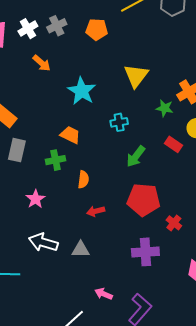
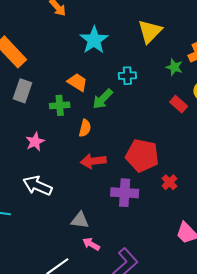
green arrow: (136, 156) -> (103, 99), moved
red arrow: (96, 211) -> (93, 161), size x1.4
gray triangle: (81, 250) -> (80, 220), moved
purple cross: (145, 252) -> (125, 193), moved

